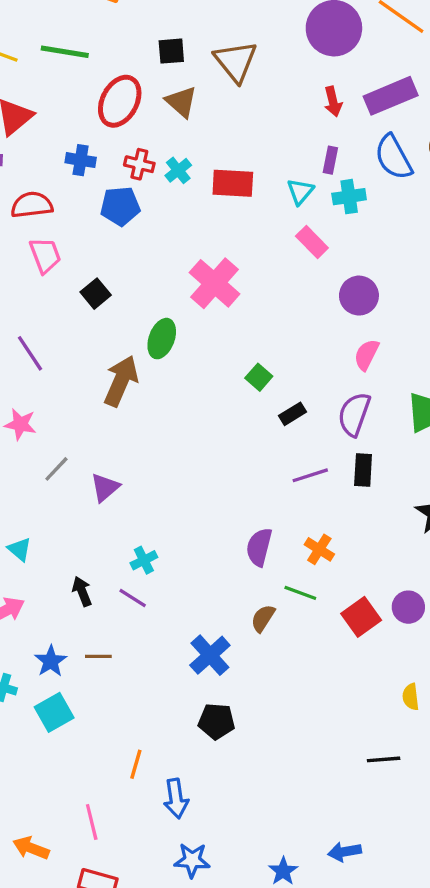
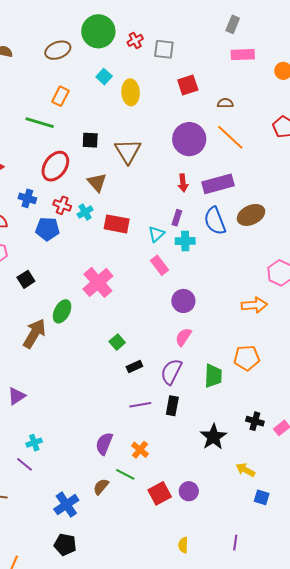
green line: (65, 52) -> (40, 123), moved
brown triangle: (181, 102) -> (97, 182), moved

